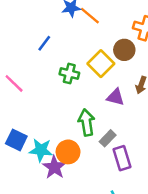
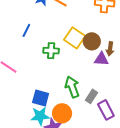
brown circle: (124, 50) -> (92, 41), moved
purple triangle: (115, 97) -> (101, 59), moved
blue square: (16, 140) -> (41, 98), moved

